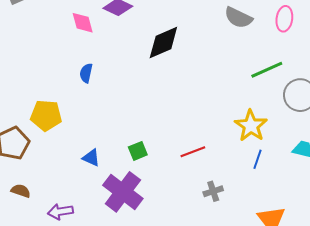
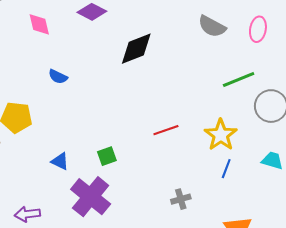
pink diamond: (83, 23) -> (39, 24), moved
blue semicircle: (86, 73) -> (58, 77), turned -78
red line: (193, 152) -> (166, 130), moved

